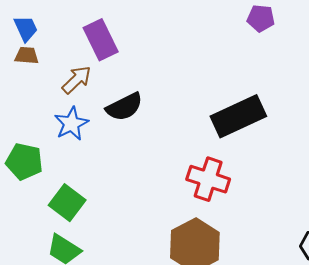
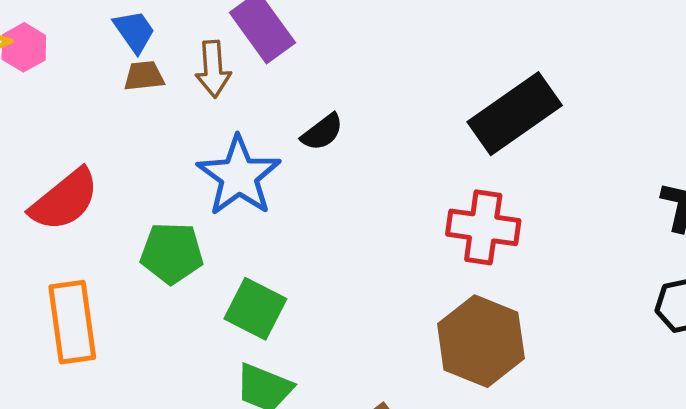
brown arrow: (77, 80) -> (213, 69), moved, turned 140
black semicircle: (124, 107) -> (322, 132), size x0.7
blue star: (71, 124) -> (239, 176), size x1.4

